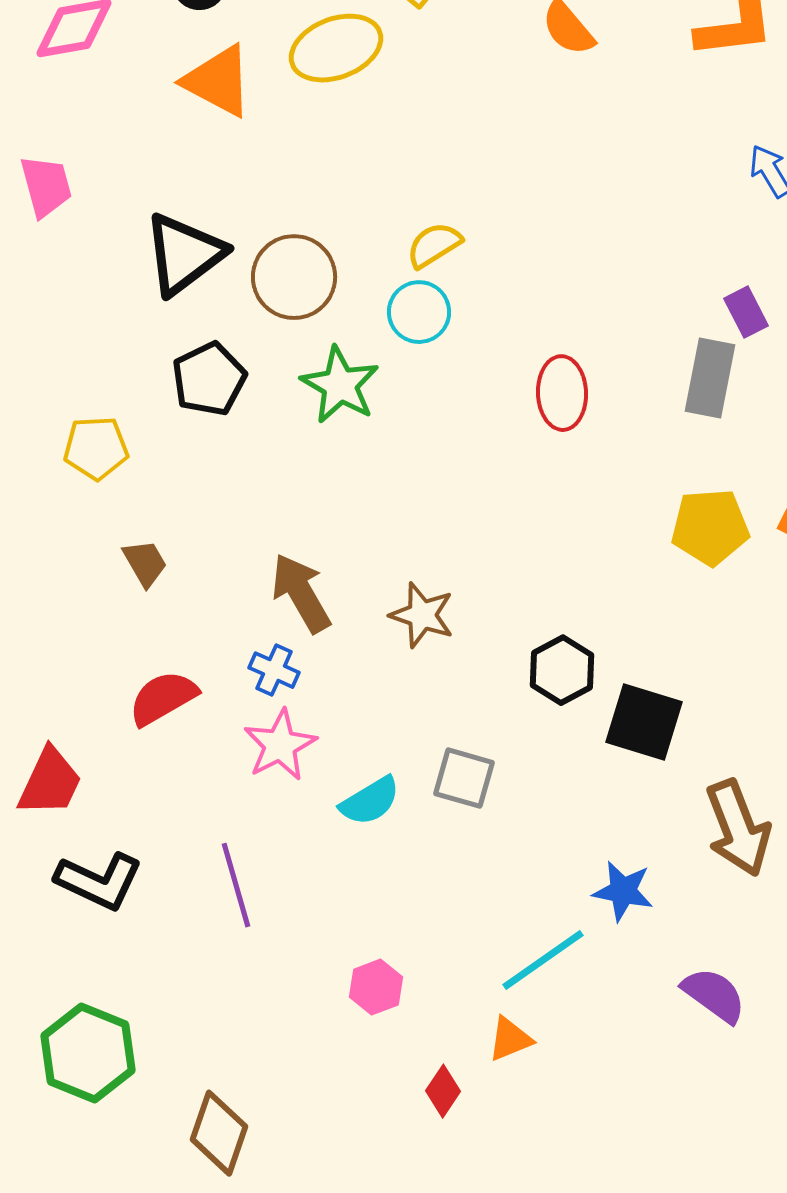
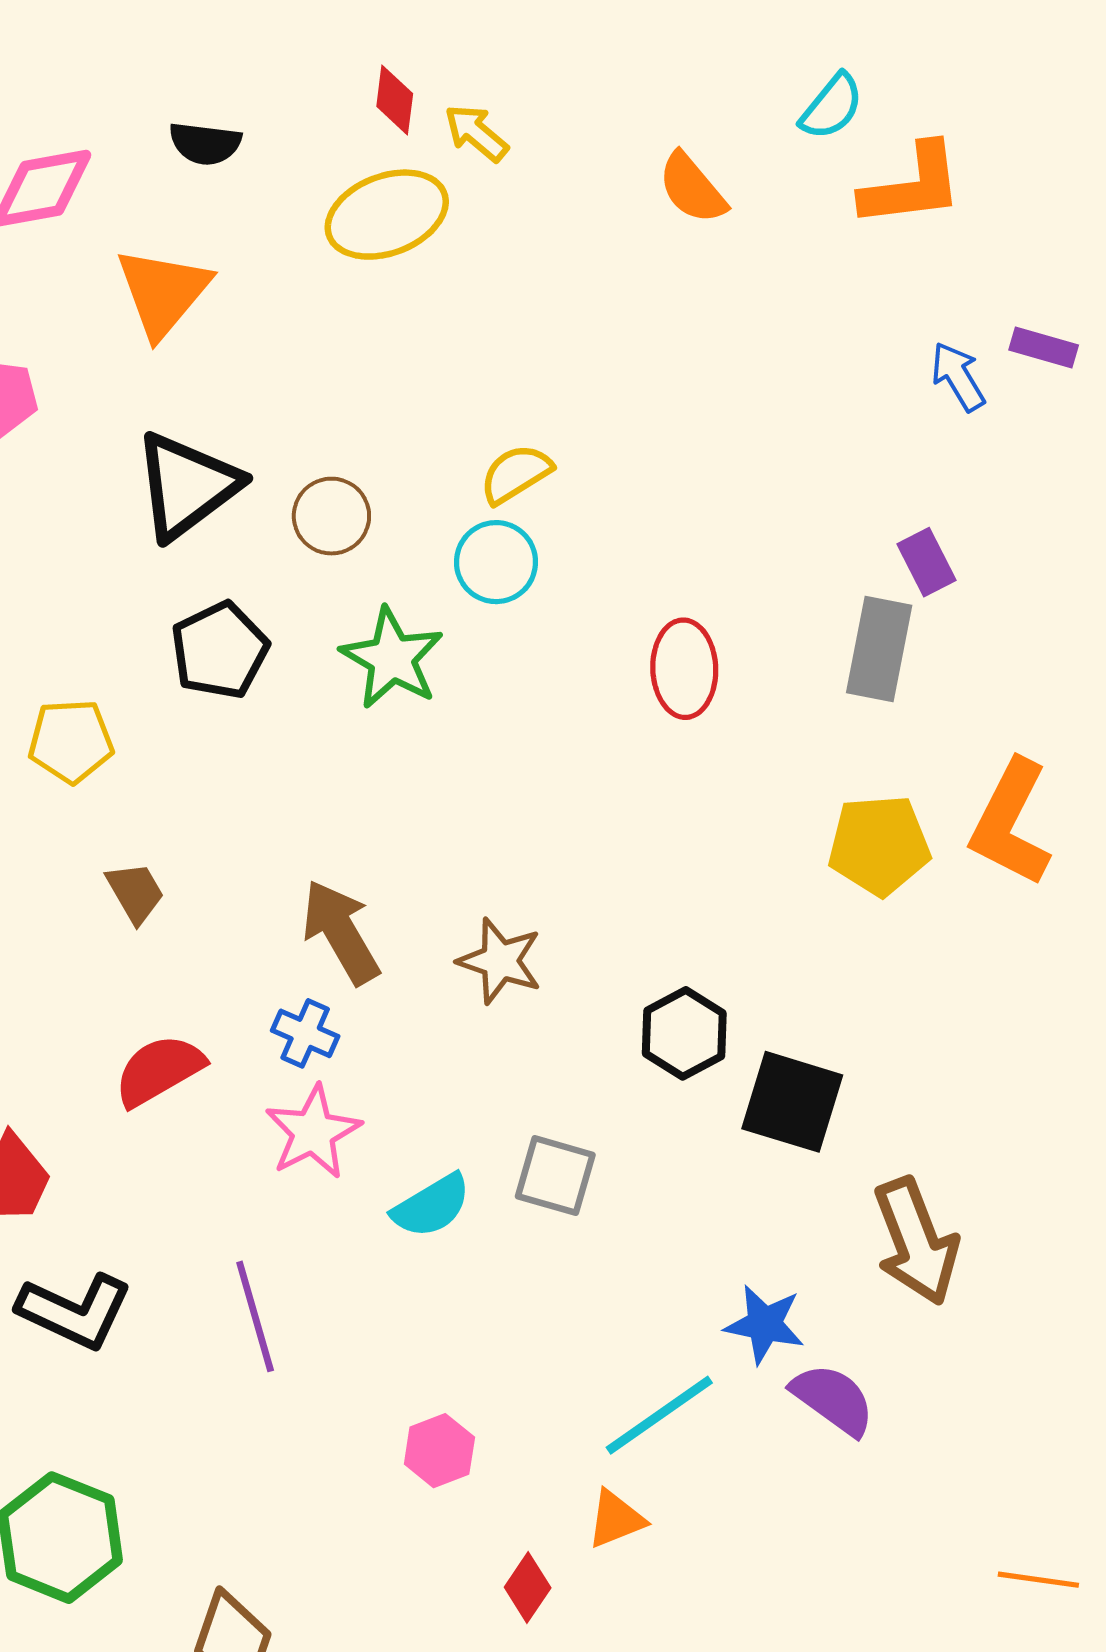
orange triangle: (218, 81) -> (163, 292), moved, turned 42
brown circle: (294, 277) -> (331, 516), size x0.7
purple semicircle: (714, 995) -> (833, 1399), moved

